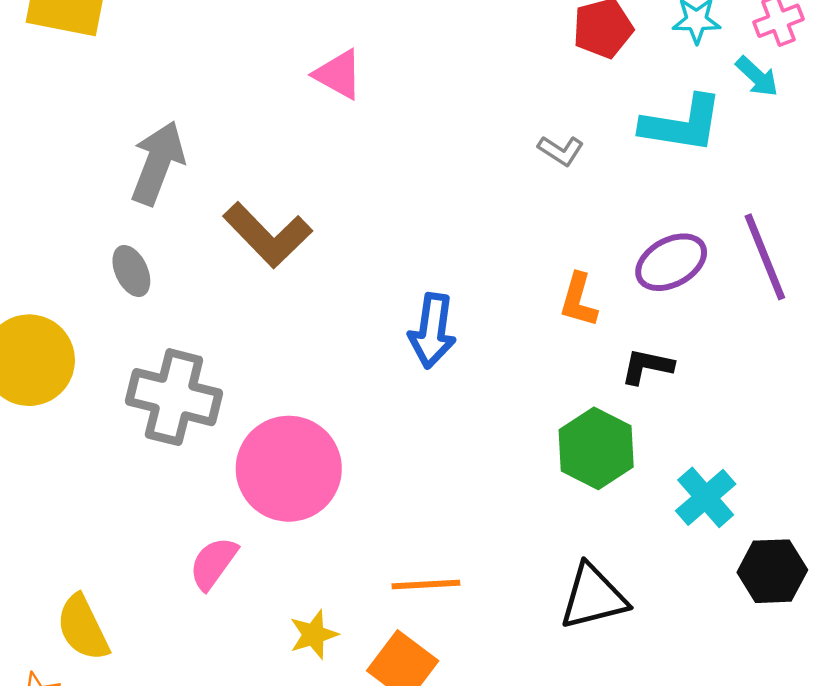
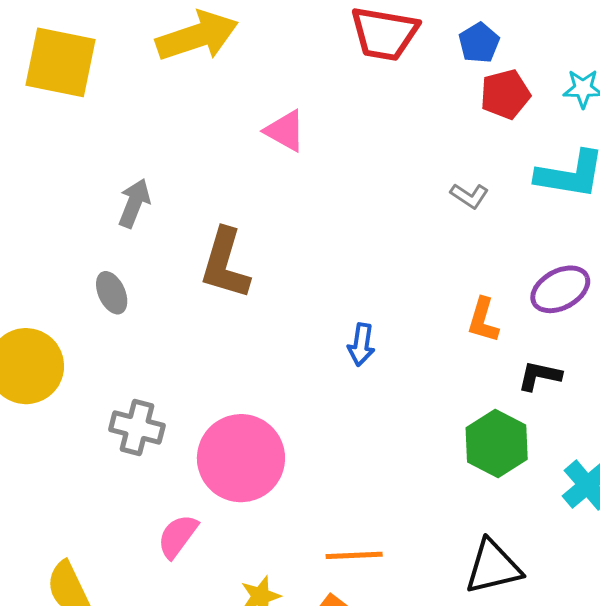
gray arrow: (158, 163) -> (134, 203), size x0.7
brown L-shape: (268, 235) -> (225, 264), turned 60
blue arrow: (432, 331) -> (361, 345), size x0.7
gray cross: (174, 397) -> (137, 427), moved, size x0.7

